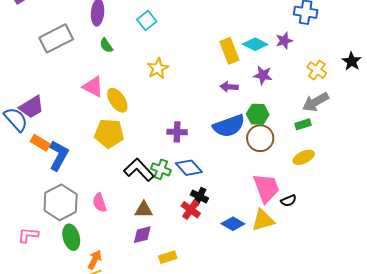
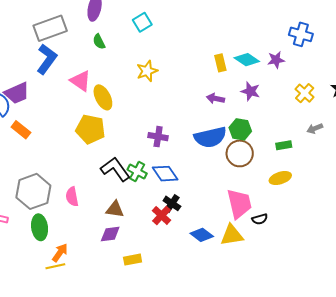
yellow rectangle: (229, 51) -> (220, 63), size x0.7
gray arrow: (315, 102) -> (315, 128), moved, size x0.6
blue L-shape: (59, 155) -> (47, 59), moved

